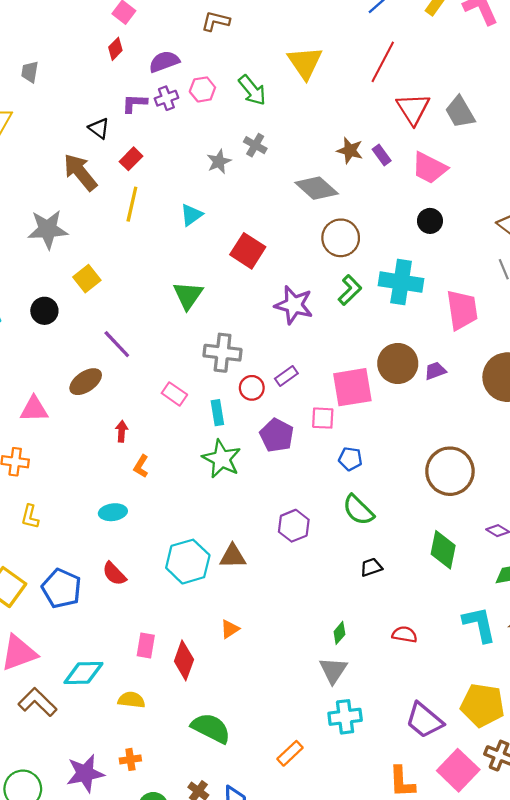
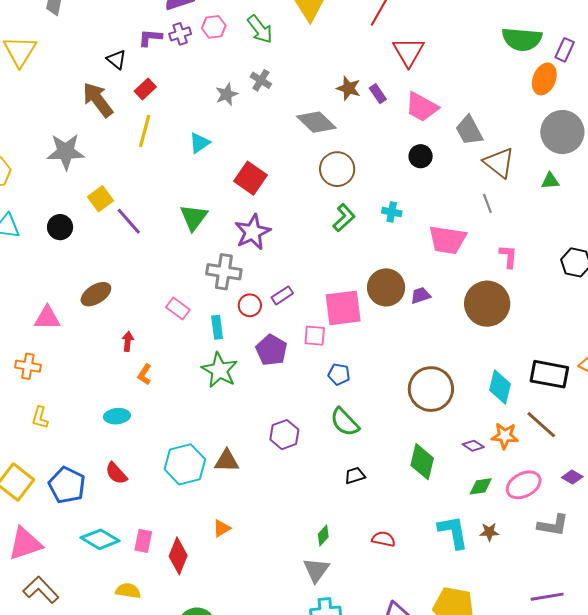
gray trapezoid: (460, 112) -> (469, 130), moved
cyan cross: (401, 282) -> (392, 212), size x0.5
purple star: (294, 305) -> (253, 232), moved, turned 30
pink trapezoid: (462, 310) -> (447, 240), turned 105
purple line: (117, 344) -> (129, 221), moved
cyan diamond: (83, 673) -> (100, 539), moved, turned 30

